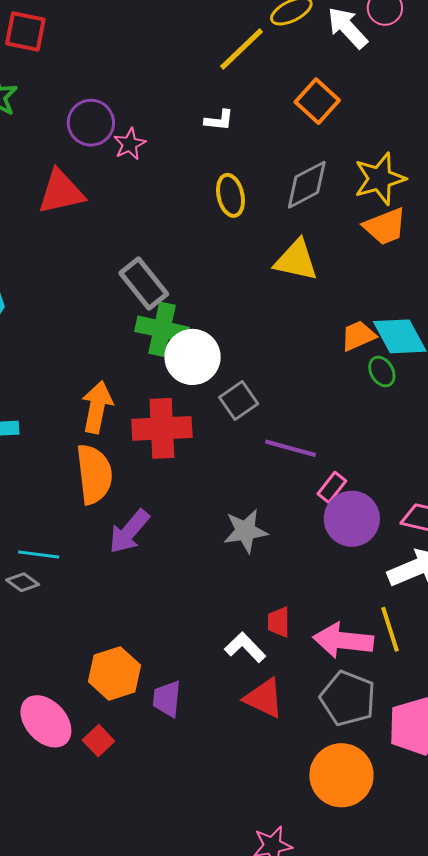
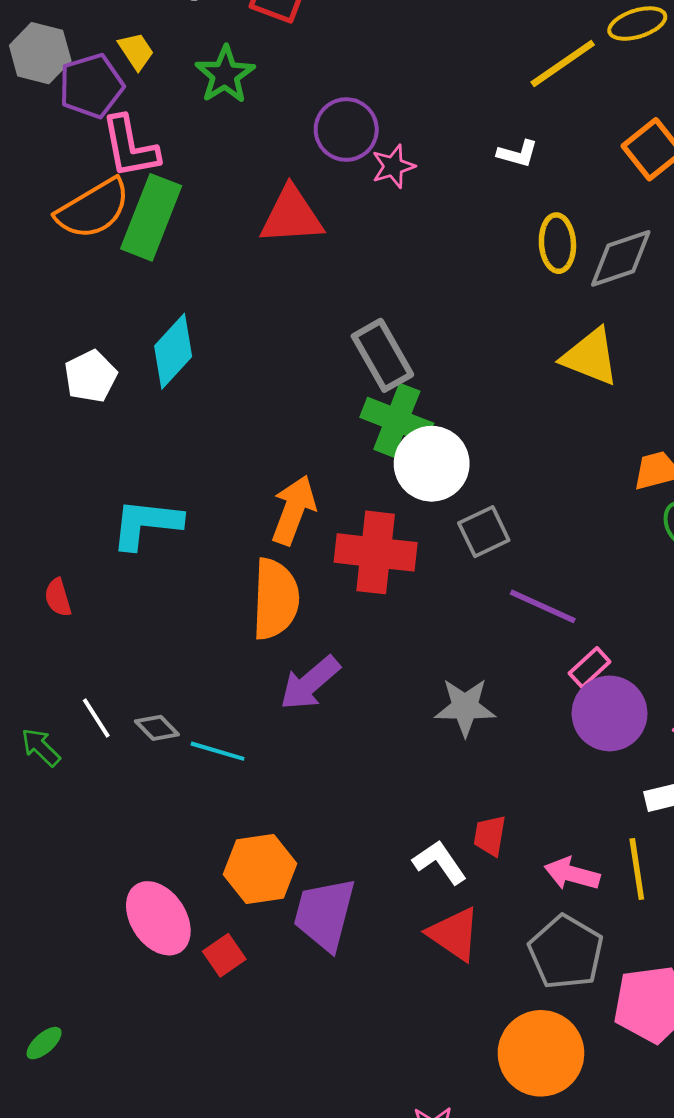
yellow ellipse: (231, 195) -> (557, 243), moved
cyan line: (39, 555) -> (218, 751), moved
pink arrow: (343, 640) -> (572, 874), size x0.7
purple trapezoid: (167, 699) -> (325, 914), size x1.5

